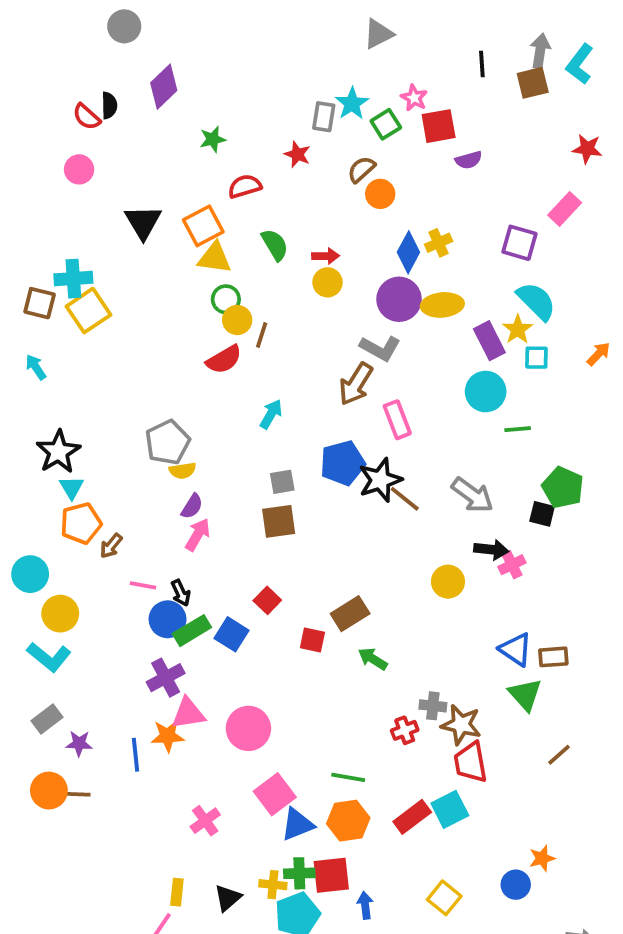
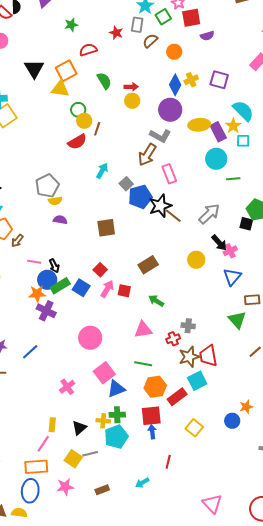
gray rectangle: (324, 117) -> (137, 25), moved
orange circle: (380, 194) -> (174, 52), moved
purple square: (519, 243) -> (219, 80), moved
yellow triangle: (215, 258) -> (60, 89), moved
yellow ellipse: (442, 305) -> (199, 125), moved
gray square: (282, 482) -> (126, 184), moved, turned -32
gray arrow: (472, 495) -> (209, 214), turned -80
purple semicircle: (192, 506) -> (60, 220), turned -112
pink arrow: (198, 535) -> (107, 289), moved
black arrow: (491, 550) -> (219, 243), turned 42
brown rectangle: (350, 614) -> (148, 265), moved
blue triangle: (516, 649) -> (232, 277), moved, turned 36
purple cross: (166, 678) -> (46, 311), turned -36
pink triangle: (188, 713) -> (143, 330), moved
brown star: (461, 725) -> (189, 357), moved, turned -30
orange star: (168, 736) -> (37, 294), moved
blue line: (136, 755) -> (30, 352), turned 54
red rectangle: (412, 817) -> (177, 397), moved
orange hexagon: (348, 821) -> (155, 387), moved
red square: (331, 875) -> (151, 416), moved

